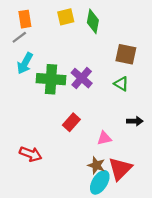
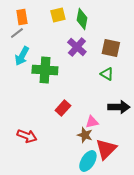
purple cross: (82, 78) -> (77, 47), moved
black arrow: (135, 121) -> (119, 107), size x1.5
brown star: (96, 165) -> (85, 135), moved

